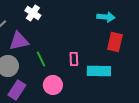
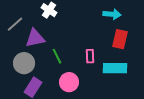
cyan arrow: (106, 17) -> (112, 14), moved
red rectangle: (115, 42) -> (120, 39), moved

